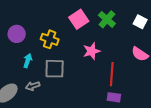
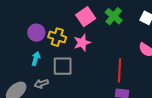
purple circle: (17, 34) -> (36, 33), moved
pink star: (92, 51) -> (82, 43), moved

